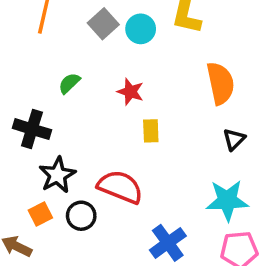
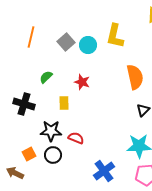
yellow rectangle: (151, 131) -> (64, 103), moved
black star: (57, 175) -> (51, 131), moved, turned 30
red semicircle: (120, 187) -> (76, 138), size x0.6

